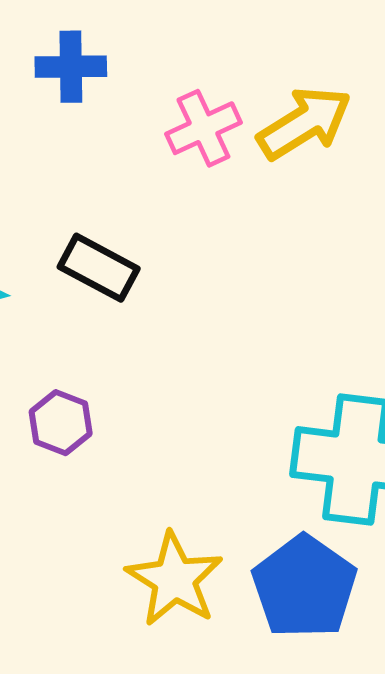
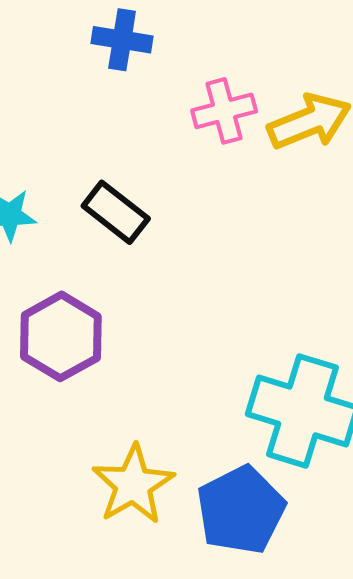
purple hexagon: (61, 423) -> (61, 336), size x1.6

